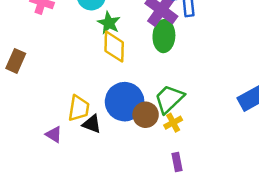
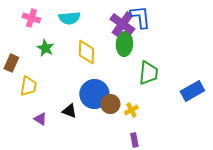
green star: (109, 23) -> (45, 48), moved
green trapezoid: (169, 99) -> (148, 73), moved, turned 140
yellow trapezoid: (79, 108) -> (28, 86), moved

